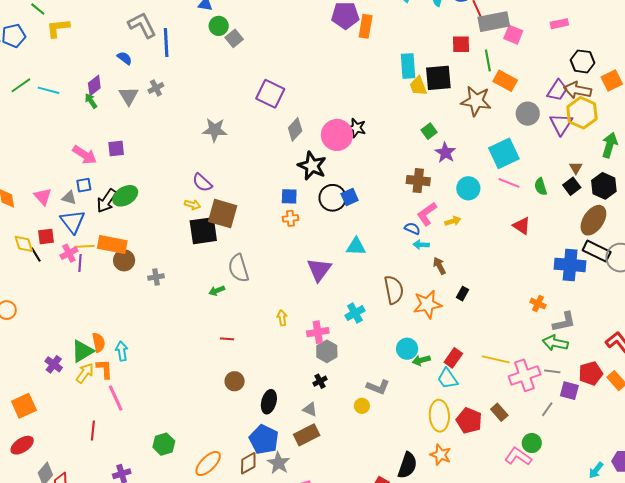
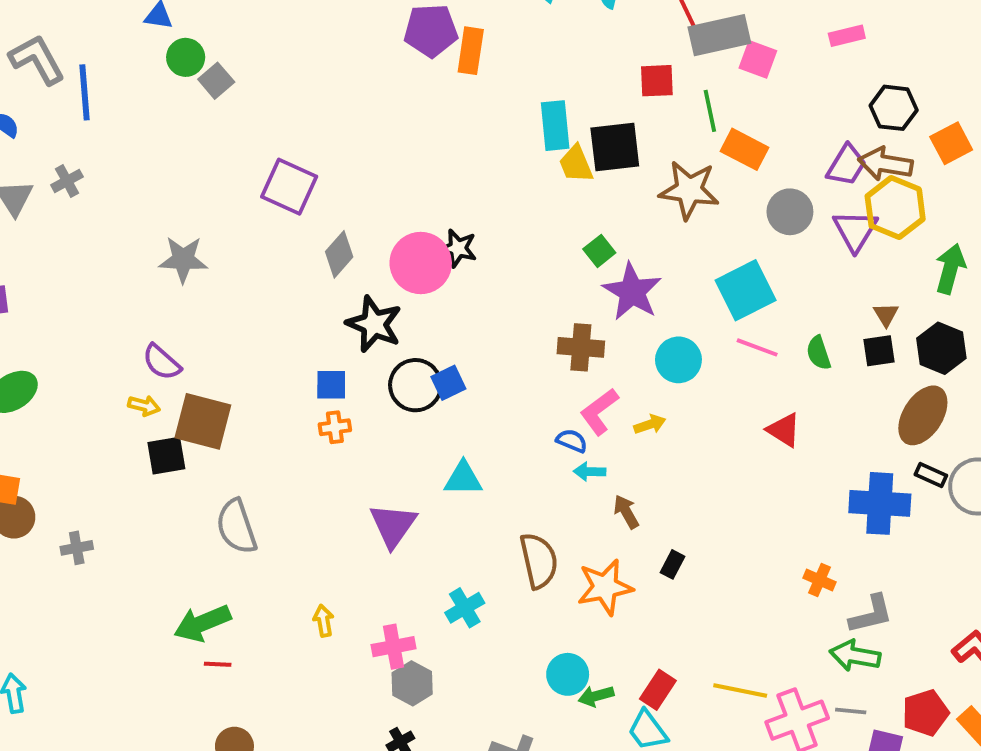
purple star: (445, 153) -> (632, 292), size x1.4
black square: (572, 186) -> (879, 351), turned 30
black square: (203, 231) -> (166, 456), size x0.7
black rectangle: (597, 251) -> (931, 475), size x0.6
green arrow: (217, 291) -> (202, 623), moved, size x1.8

